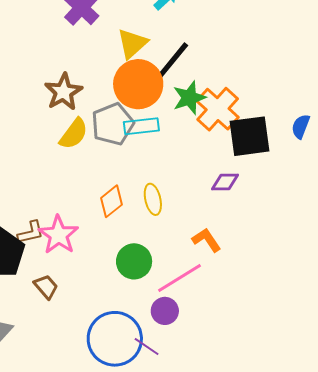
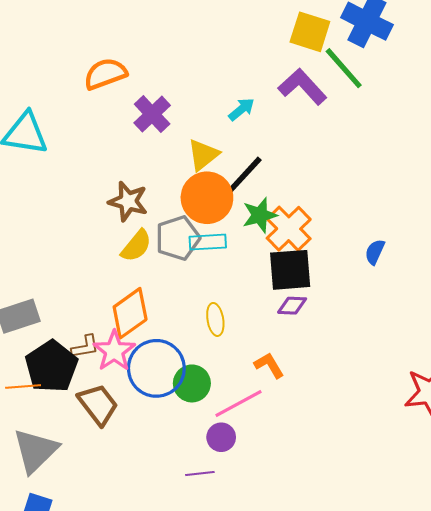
brown star: (63, 92) -> (128, 201), turned -30
black square: (250, 136) -> (290, 270), moved
orange diamond: (112, 201) -> (130, 313), moved, size x1.5
brown trapezoid: (46, 287) -> (98, 405), size x1.6
blue circle: (115, 339) -> (156, 368), moved
purple line: (147, 347) -> (200, 473), turned -44

